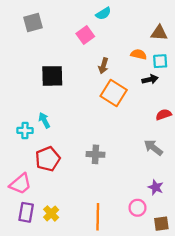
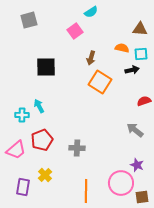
gray cross: (95, 154) -> (77, 148), moved
pink trapezoid: (20, 184) -> (16, 150), moved
pink circle: (137, 208) -> (121, 183), size x1.6
yellow cross: (51, 213) -> (45, 175), moved

